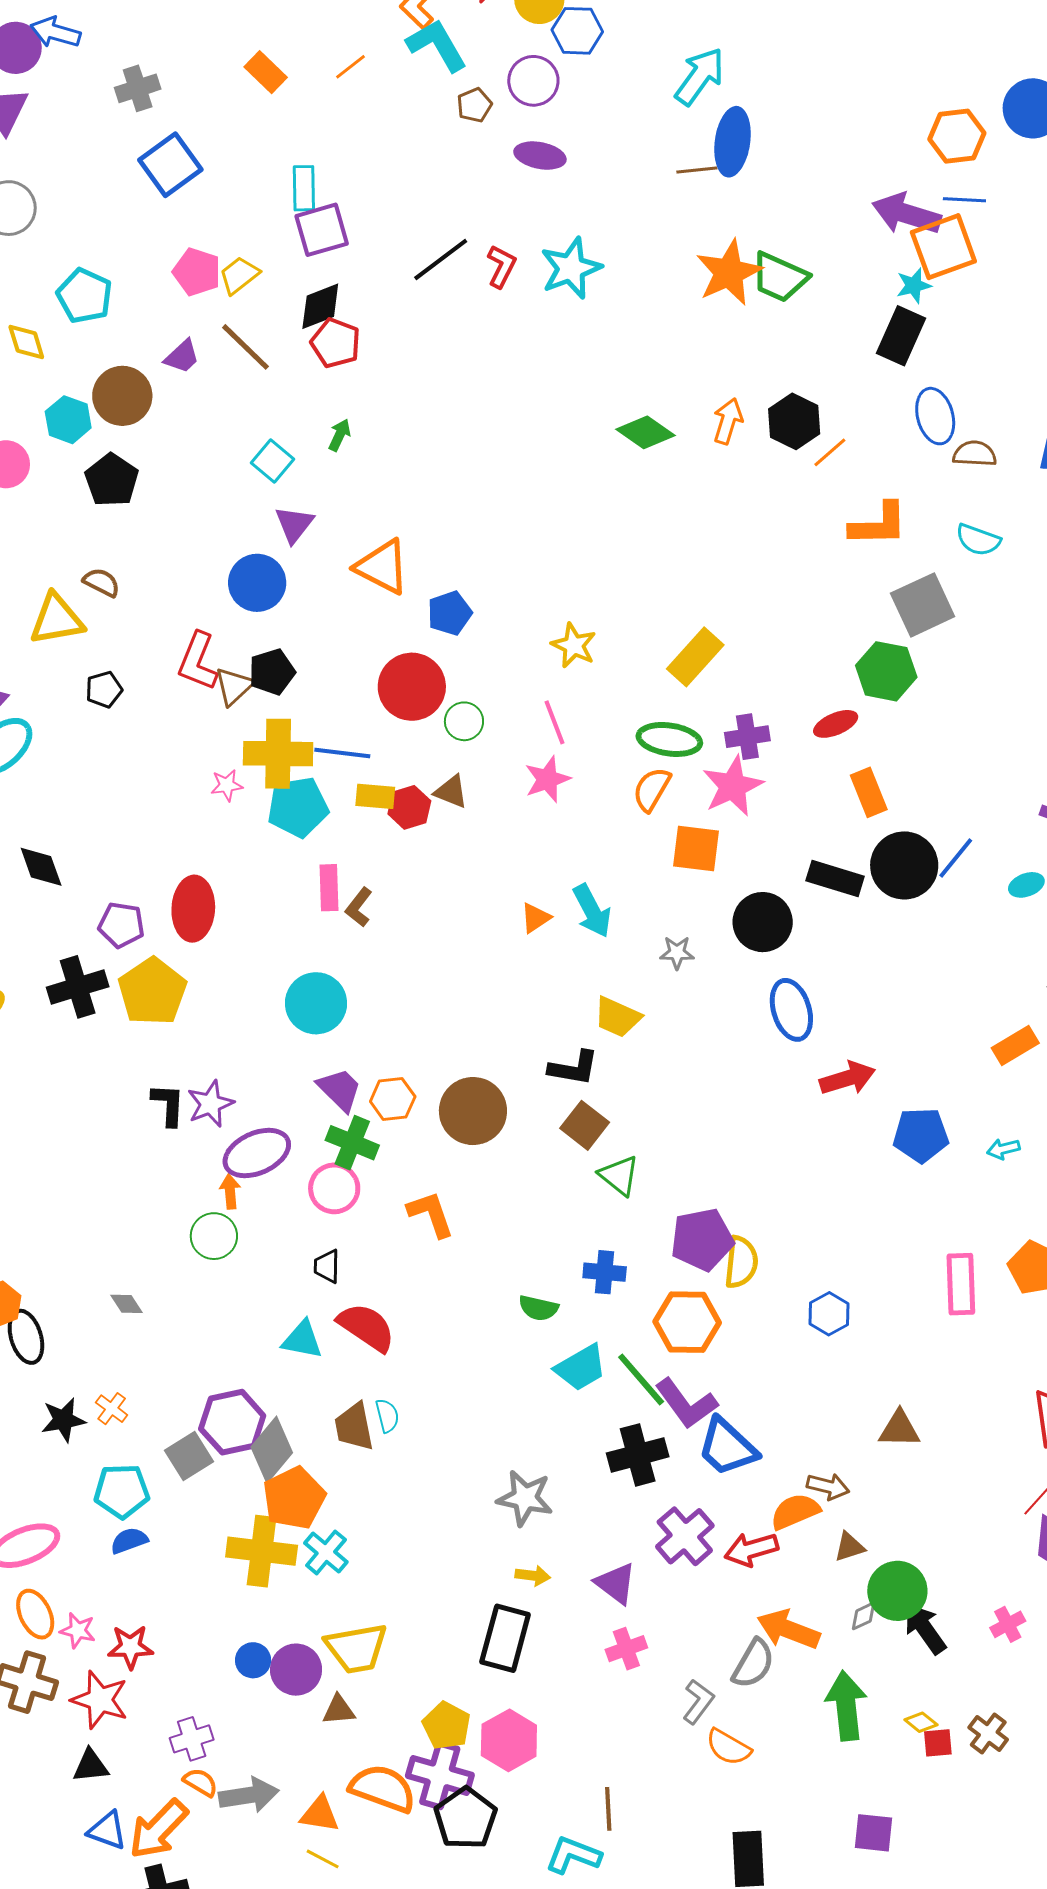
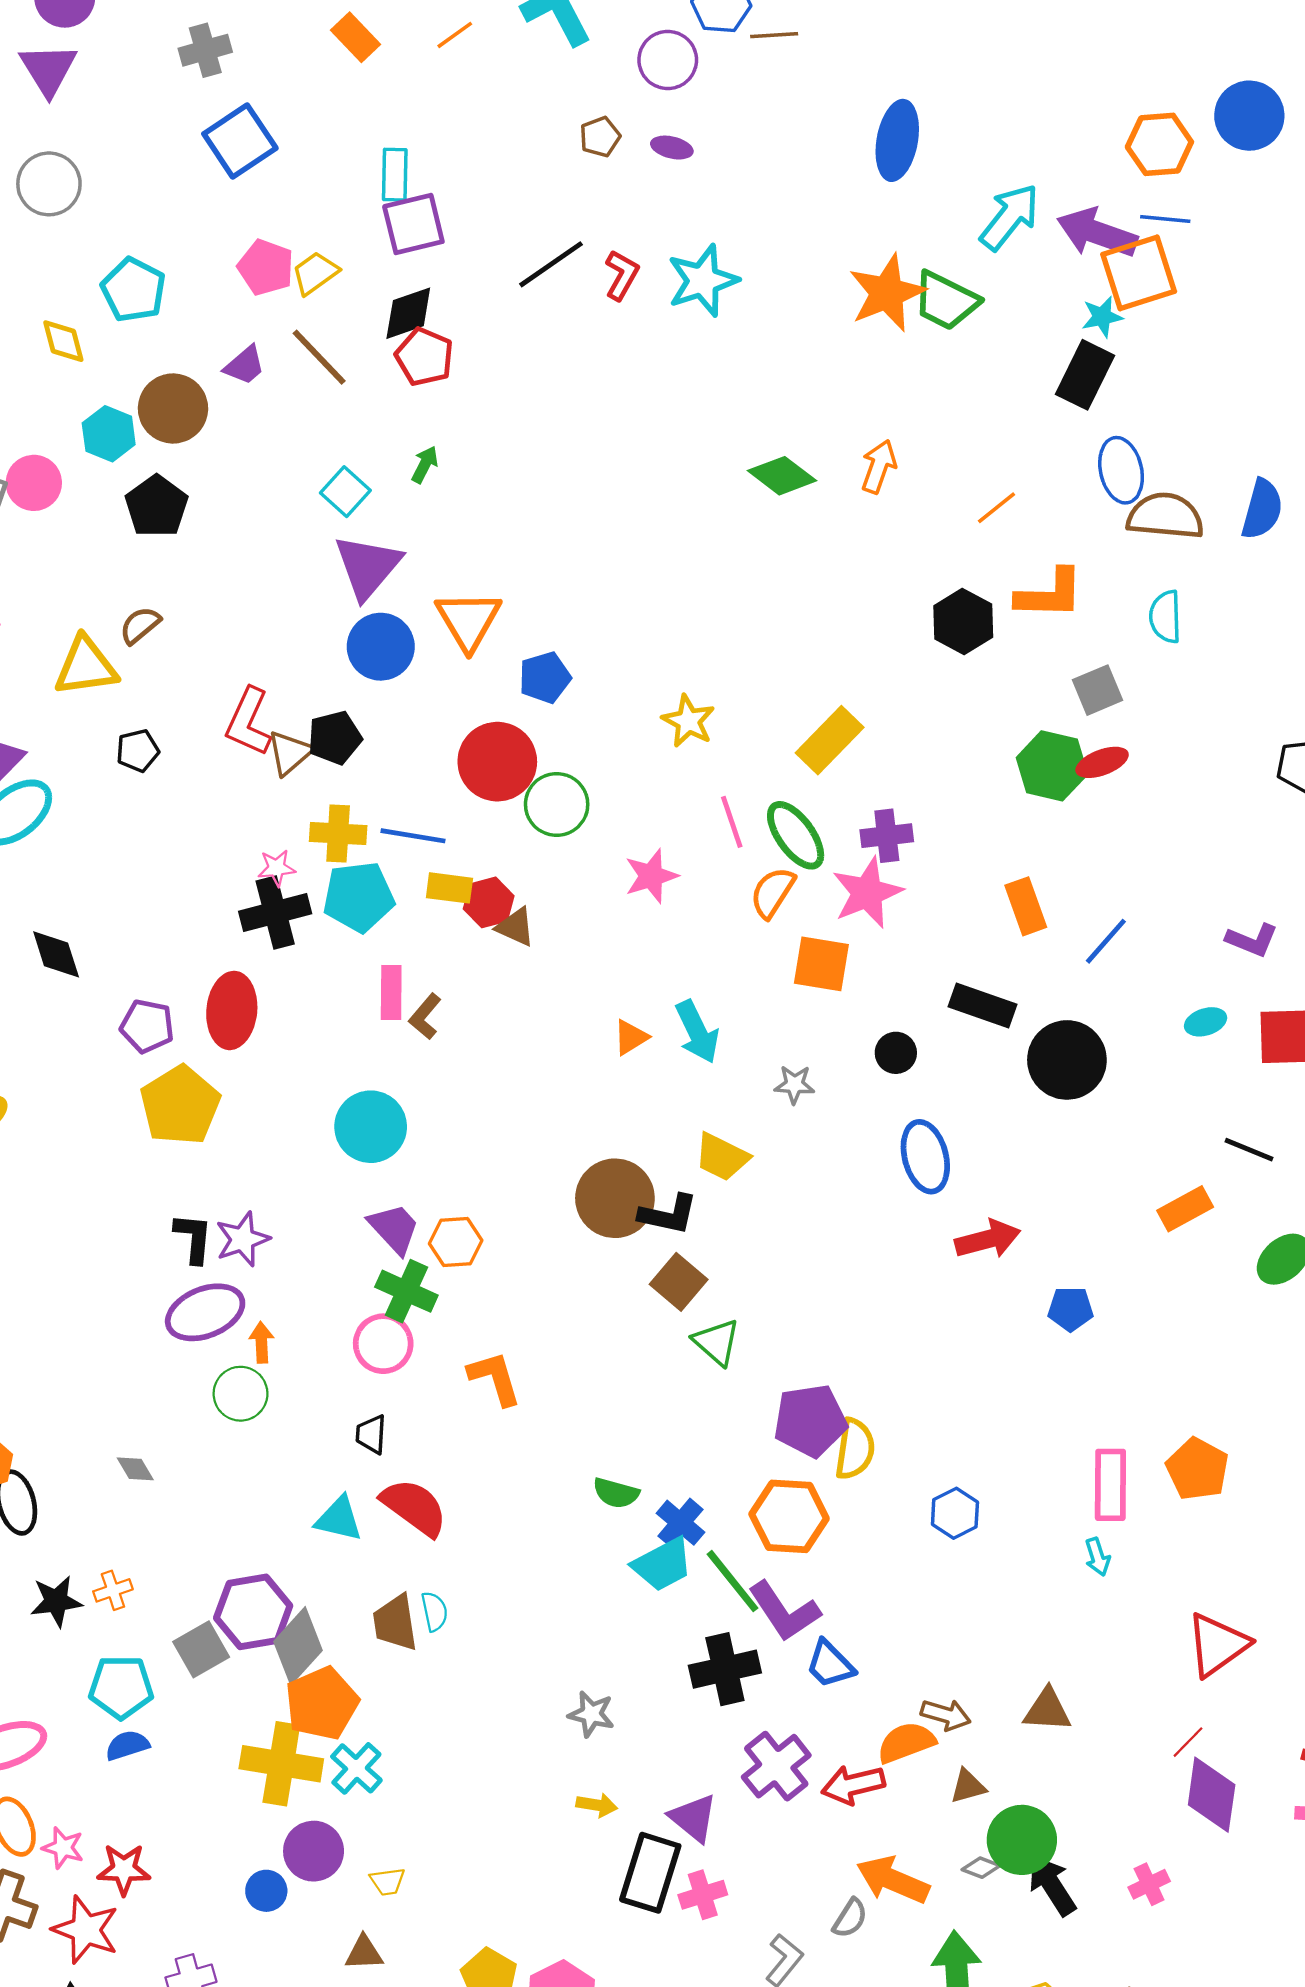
cyan arrow: (700, 76) -> (1010, 217), moved
brown pentagon: (474, 105) -> (600, 137), moved
purple ellipse: (540, 156) -> (672, 148), size x0.7
brown line: (697, 170) -> (774, 35), moved
black hexagon: (794, 421) -> (963, 622), moved
brown semicircle: (975, 454) -> (1165, 516), size x1.5
purple triangle: (294, 524) -> (368, 567), size x1.5
cyan semicircle: (978, 540) -> (1165, 617), turned 66
orange triangle: (382, 567) -> (468, 620), turned 30
brown semicircle: (102, 582) -> (140, 625), turned -69
blue circle: (257, 583) -> (381, 647), moved
gray square: (923, 605) -> (1097, 690), size x0.7
green circle: (464, 721) -> (557, 804), size x1.4
pink line: (554, 722) -> (732, 822), moved
red ellipse: (836, 724) -> (1102, 762), moved
green ellipse: (669, 739) -> (796, 835), turned 44
yellow cross: (278, 754) -> (338, 833), size x0.7
brown triangle: (451, 792) -> (516, 927), moved
blue line: (956, 858) -> (1106, 941), moved
black circle: (904, 865) -> (1067, 1060), moved
black circle: (763, 922) -> (896, 1053), size x0.6
black cross: (78, 987) -> (275, 912), moved
brown circle: (473, 1111) -> (615, 1198), moved
blue pentagon: (921, 1135) -> (1071, 1309), size x0.7
cyan arrow: (1003, 1149) -> (1097, 1557), moved, turned -96
purple ellipse: (257, 1153) -> (205, 1312), moved
blue cross: (605, 1272) -> (681, 1523), moved, turned 33
orange cross: (112, 1409) -> (113, 1590), turned 32
brown triangle: (899, 1429) -> (1047, 1710), moved
blue trapezoid: (727, 1447) -> (830, 1664), size x0.7
gray star: (525, 1498) -> (591, 1714), size x0.7
gray diamond: (863, 1616) -> (981, 1868), turned 44
black rectangle: (505, 1638) -> (650, 1873), moved
yellow trapezoid: (356, 1648) -> (388, 1882), size x0.5
gray semicircle: (753, 1664) -> (850, 1918), size x0.7
purple circle: (296, 1670) -> (314, 1851), moved

